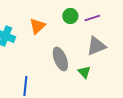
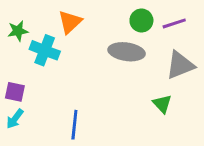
orange triangle: (37, 26) -> (70, 22), moved
gray ellipse: (60, 59) -> (127, 52), moved, turned -60

